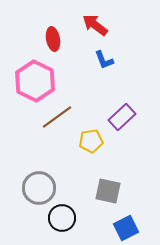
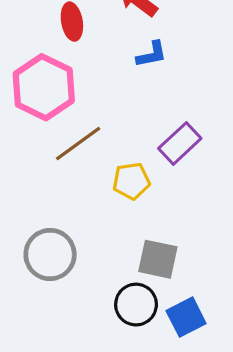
blue L-shape: (104, 60) -> (152, 54), turned -80
black circle: (62, 218) -> (136, 305), moved

